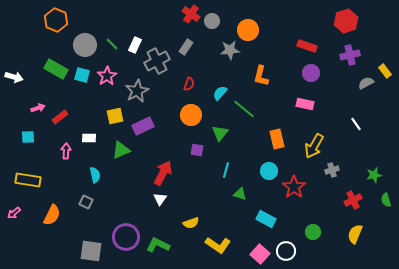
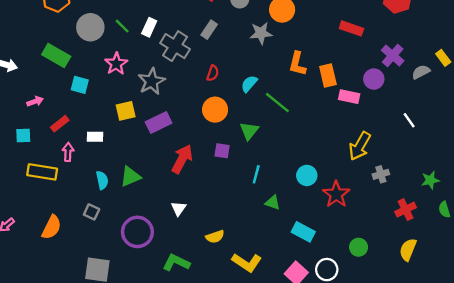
purple cross: (350, 55) -> (393, 55), moved, turned -36
gray cross: (157, 61) -> (175, 46), turned -30
purple circle: (311, 73) -> (374, 79), moved
cyan square: (82, 75) -> (80, 85), moved
red rectangle: (60, 117) -> (60, 124), moved
orange rectangle: (277, 139) -> (328, 75), moved
green triangle: (121, 150) -> (130, 177), moved
red arrow: (163, 173) -> (182, 159), moved
yellow rectangle: (28, 180) -> (42, 172), moved
purple circle: (126, 237) -> (137, 232), moved

